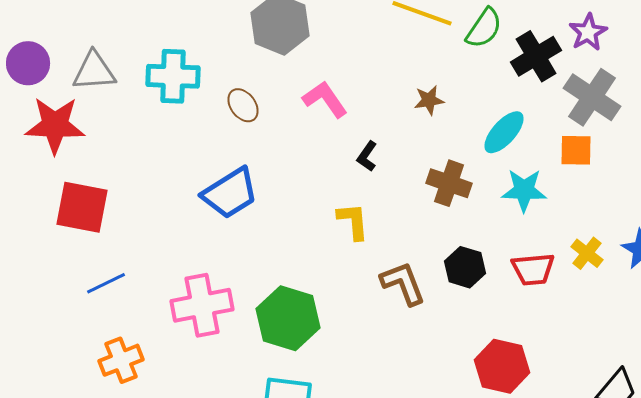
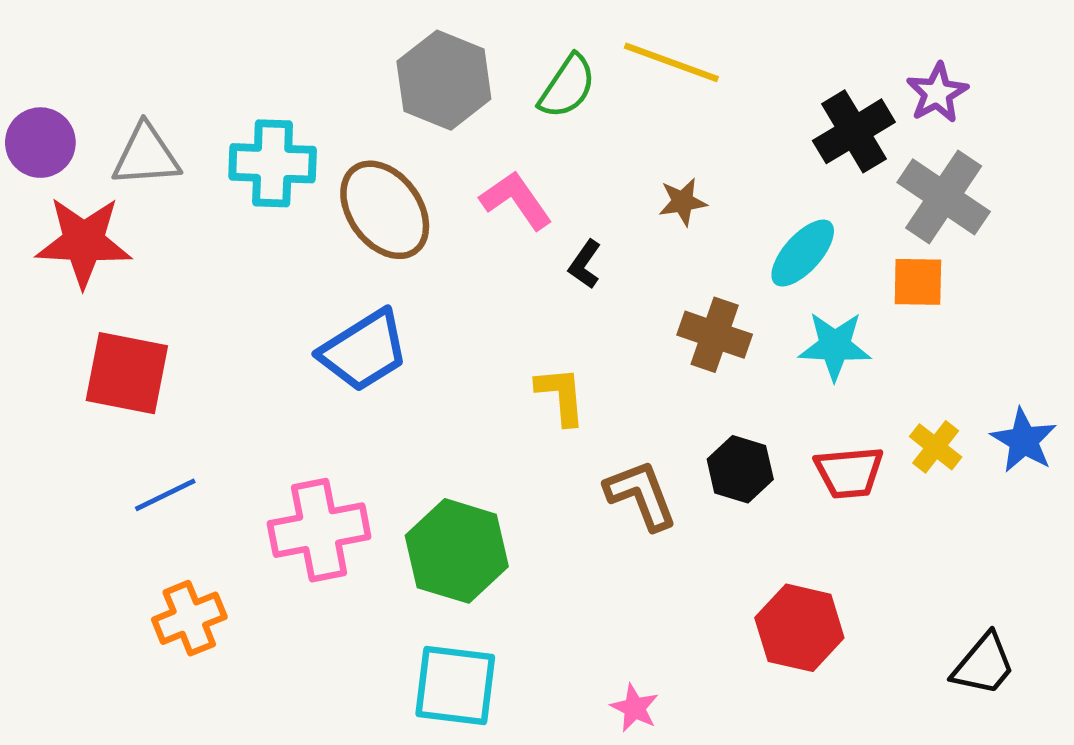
green semicircle: (484, 28) -> (567, 86), moved
brown ellipse: (243, 105) -> (385, 210), size x1.8
black L-shape: (367, 156) -> (585, 264), moved

